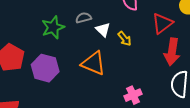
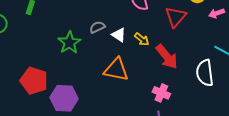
red arrow: (172, 52) -> (167, 57), moved, turned -36
purple hexagon: (45, 68) -> (64, 98), moved
pink cross: (133, 95) -> (161, 93), turned -30

